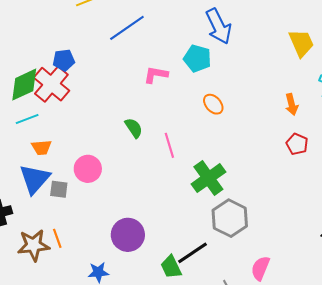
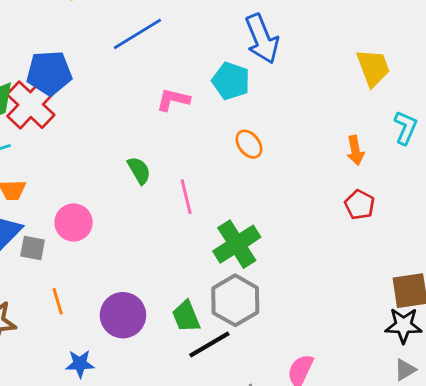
blue pentagon: (64, 60) -> (49, 73), size x1.5
gray hexagon: (230, 218) -> (235, 300), moved
orange line: (57, 238) -> (58, 301), moved
green trapezoid: (171, 267) -> (186, 316), moved

